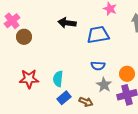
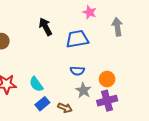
black arrow: (67, 23) -> (45, 27), turned 54
cyan semicircle: (58, 79) -> (36, 84), turned -42

